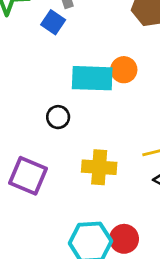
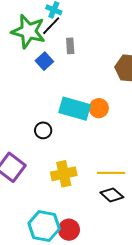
blue square: (53, 22) -> (44, 61), moved
yellow cross: (99, 167) -> (64, 174), turned -30

